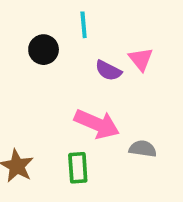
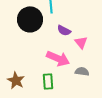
black circle: (44, 50) -> (30, 19), size x1.6
pink triangle: (141, 59) -> (81, 42), moved

